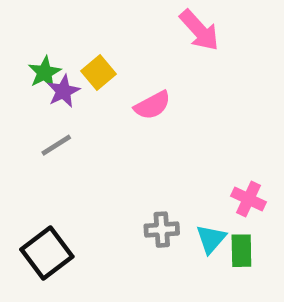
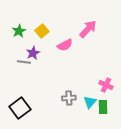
pink arrow: (199, 30) -> (88, 29), moved, turned -96
purple star: (63, 91) -> (33, 53), moved
gray line: (56, 145) -> (24, 62), turned 40

